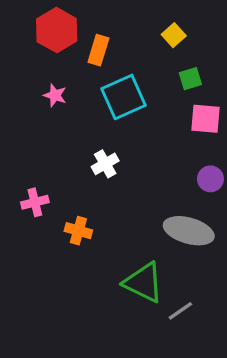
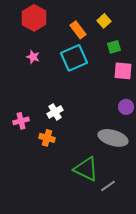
orange rectangle: (98, 50) -> (78, 30), moved, turned -54
white cross: (105, 164) -> (55, 112), moved

